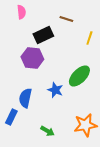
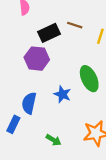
brown line: (66, 19) -> (75, 25), moved
green ellipse: (79, 76) -> (89, 79), turned -70

